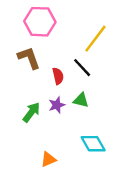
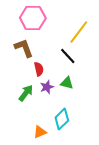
red semicircle: (58, 76) -> (39, 69), moved
cyan diamond: (93, 144) -> (62, 119), moved, turned 75

